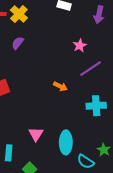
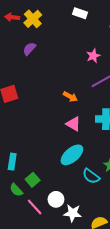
pink triangle: (36, 134) -> (73, 124), moved, turned -35
cyan ellipse: (66, 142) -> (72, 155), turned 45

